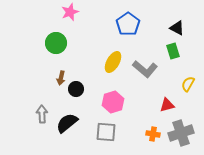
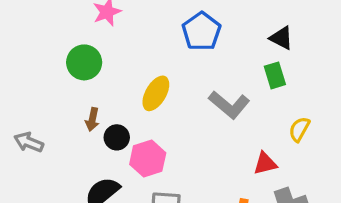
yellow ellipse: (113, 62) -> (156, 93), moved
pink hexagon: (113, 102) -> (148, 159), moved
gray arrow: (42, 114) -> (29, 142), moved, turned -66

